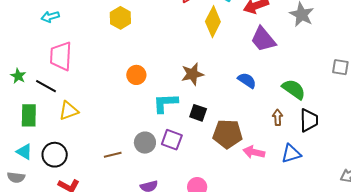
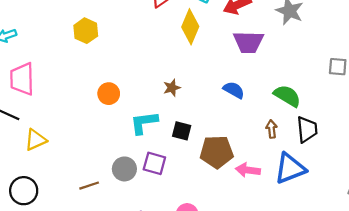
purple trapezoid: (263, 39) -> (248, 42), turned -44
brown star: (192, 74) -> (172, 88), size x0.7
blue triangle: (291, 154) -> (290, 168), size x1.4

